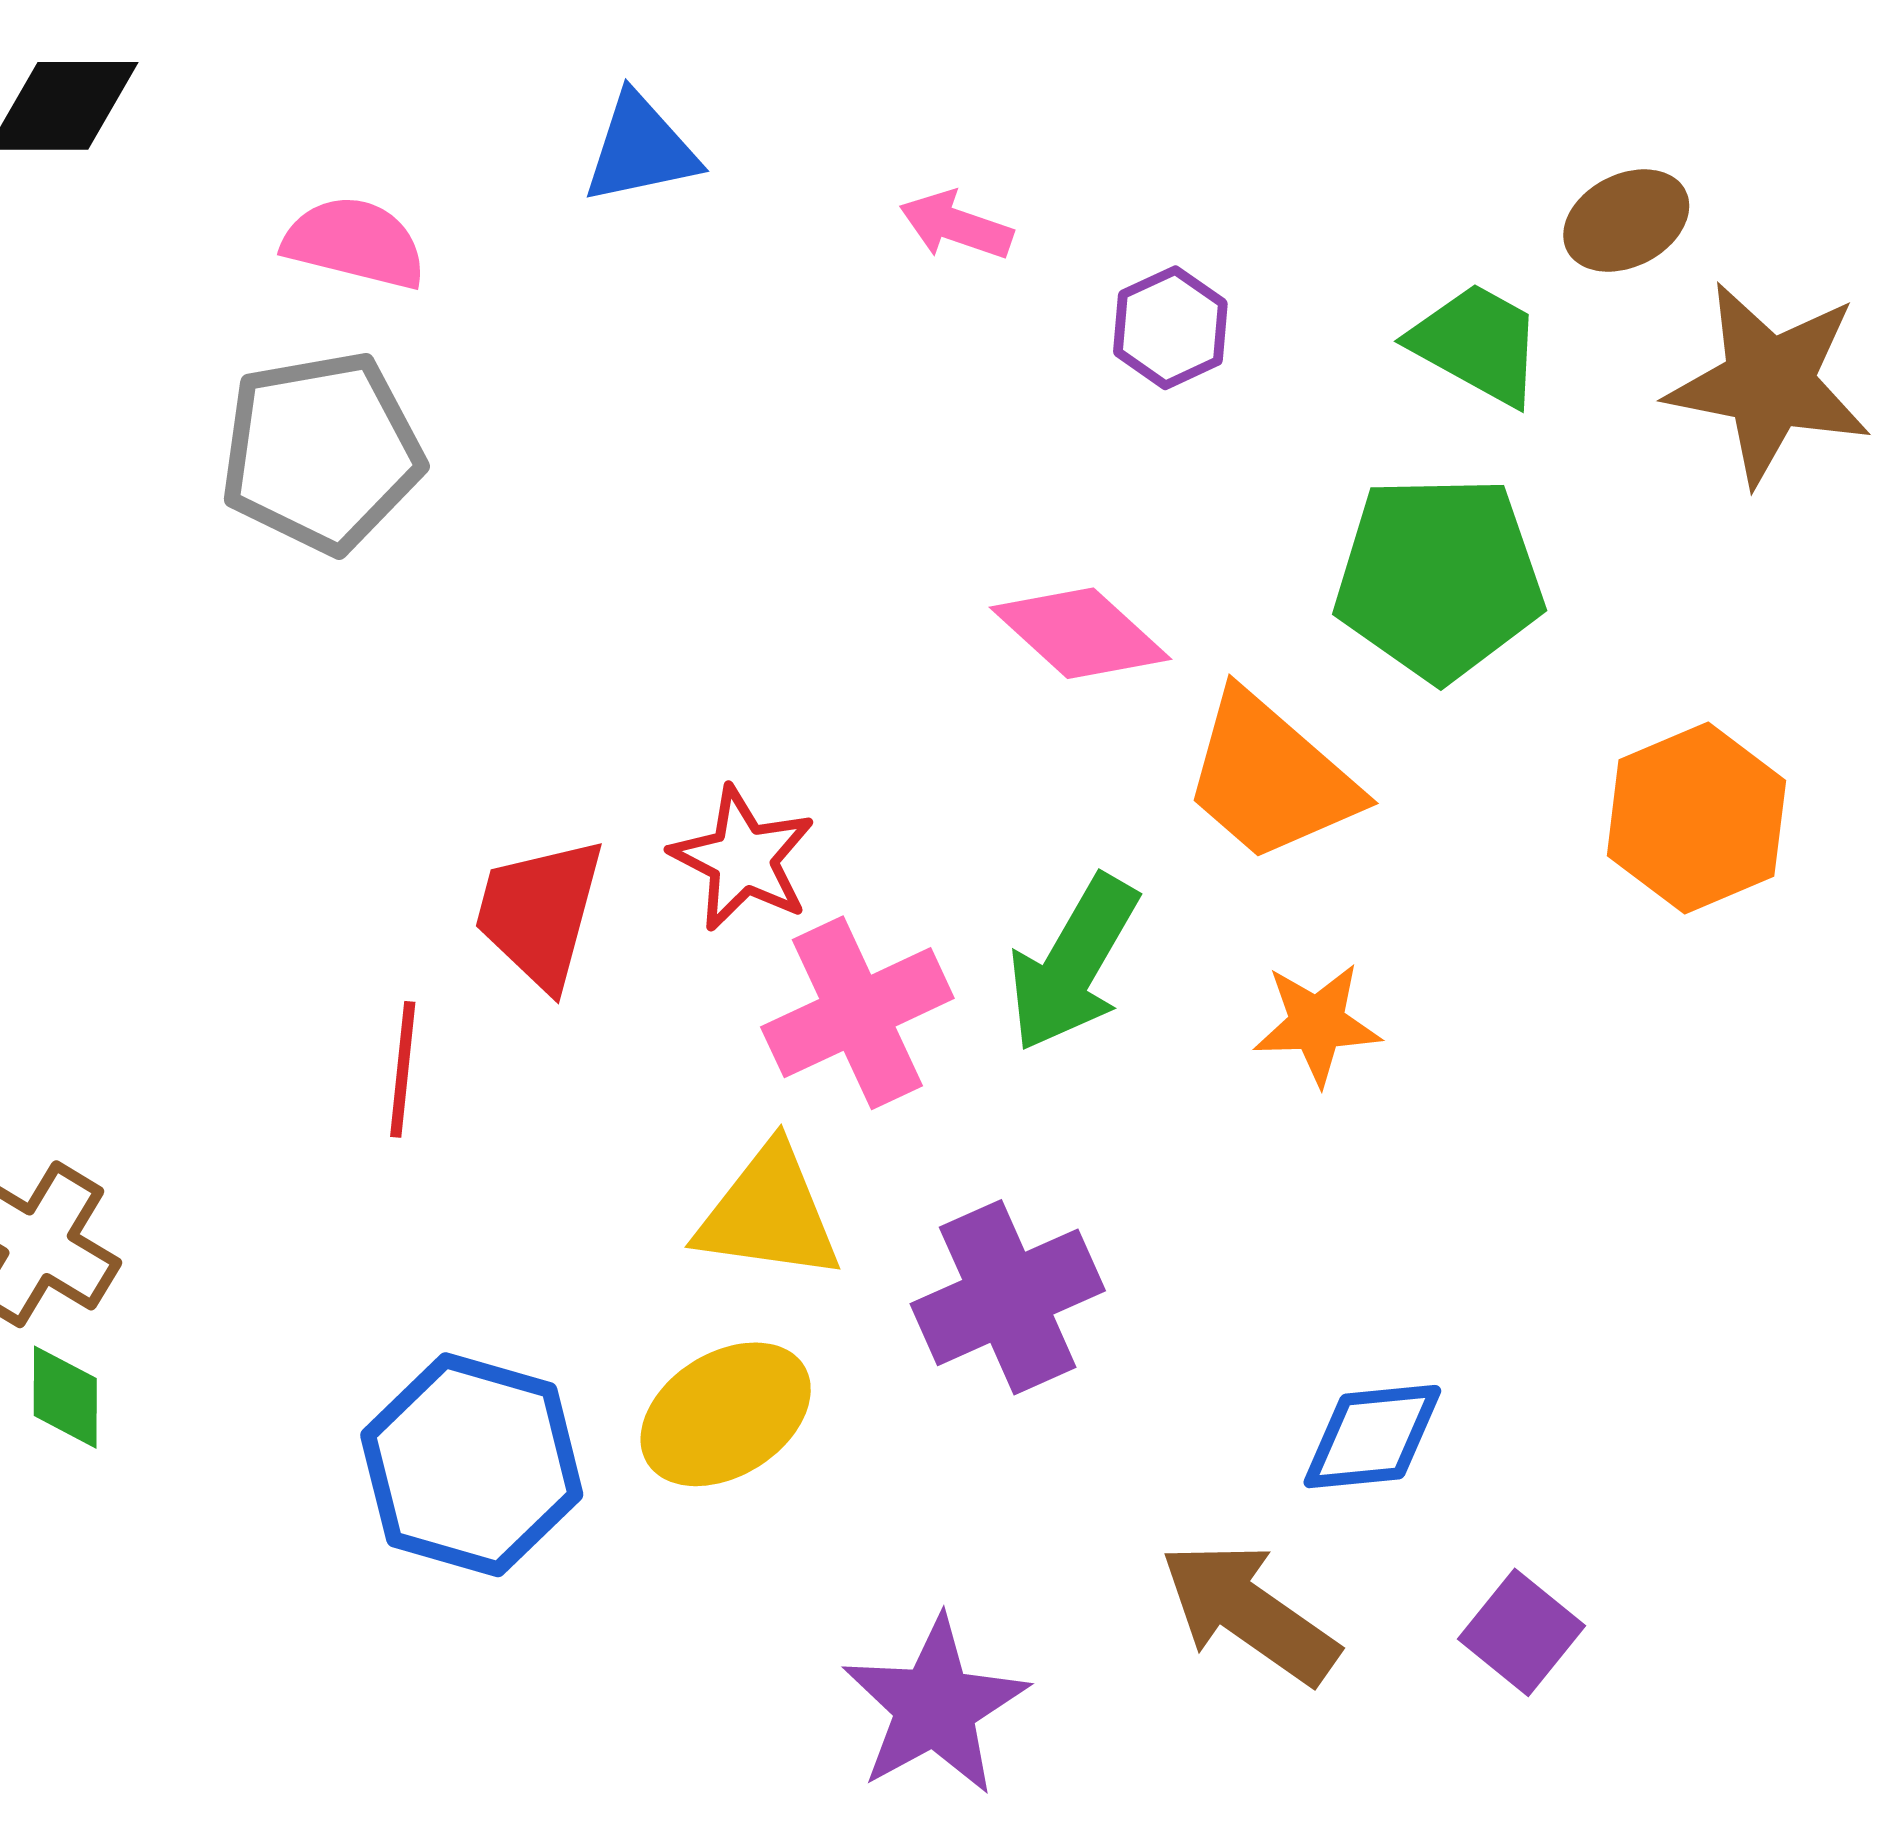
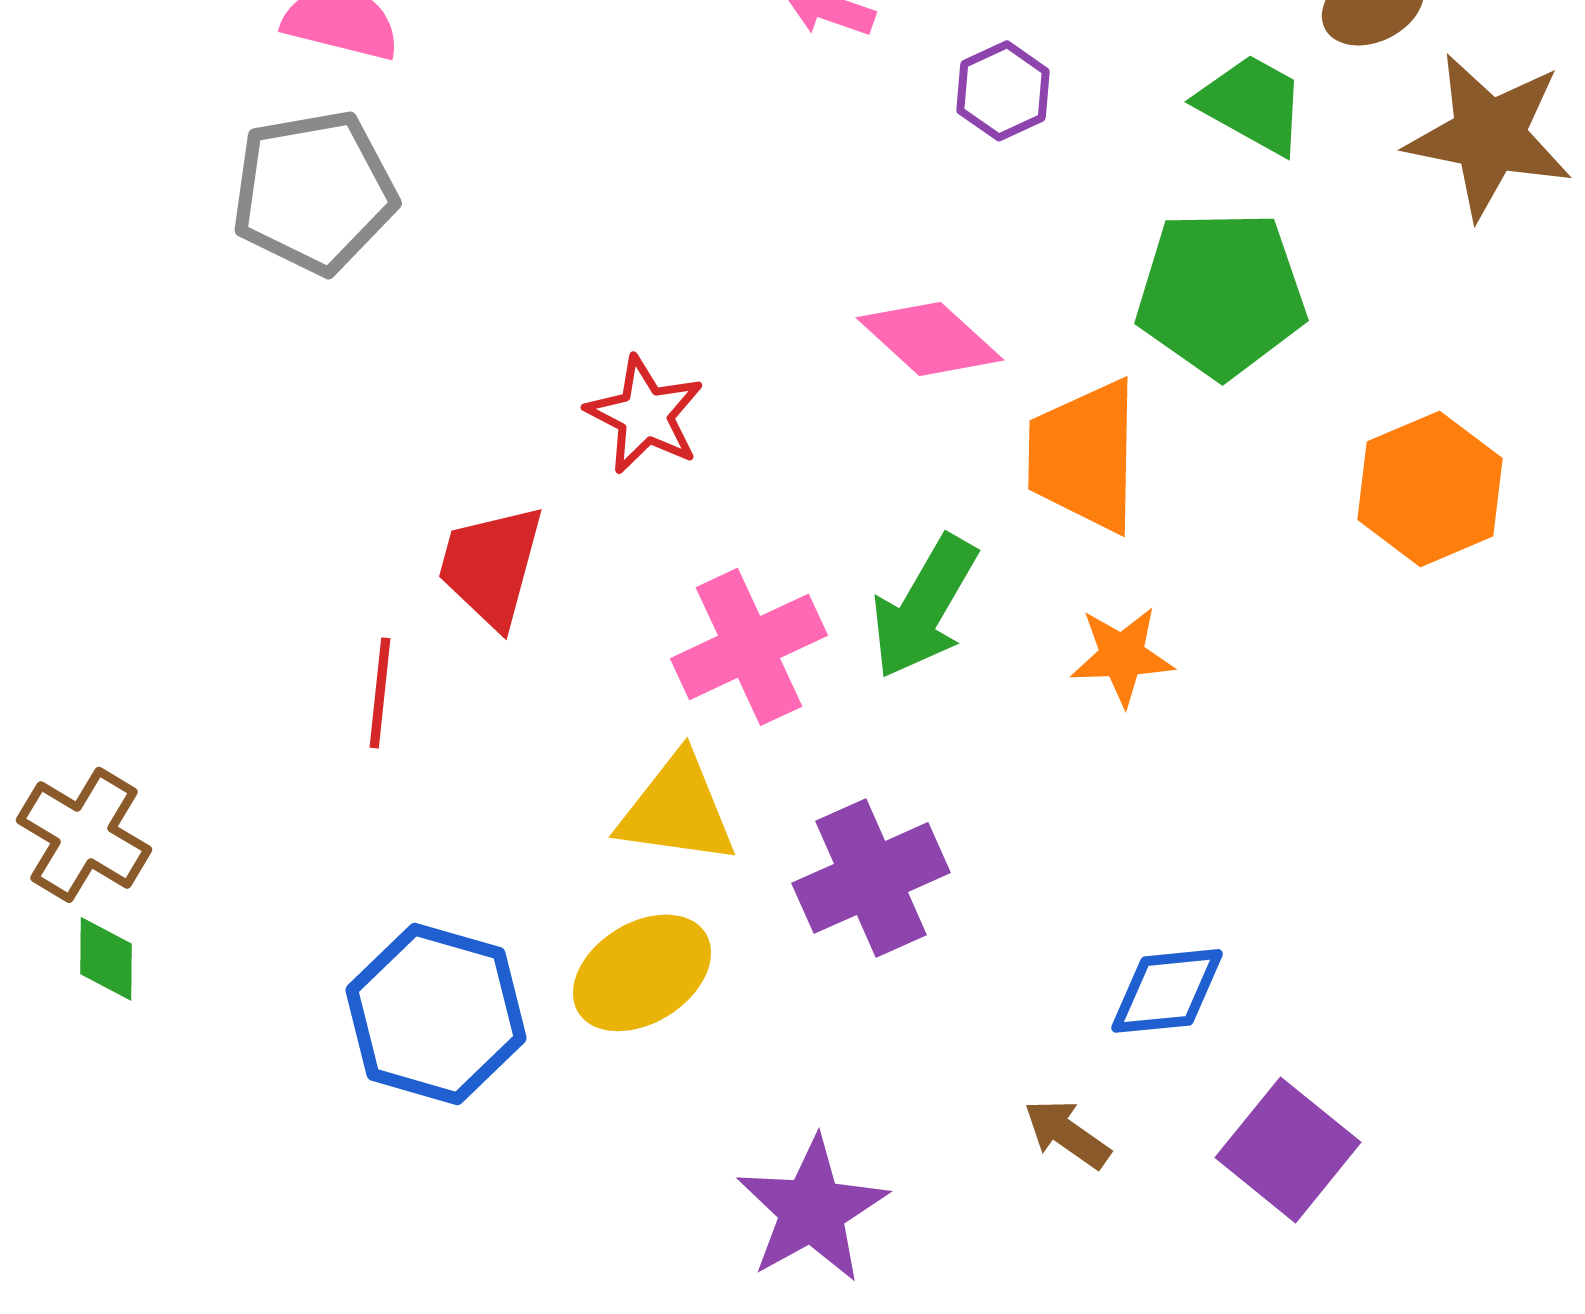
orange trapezoid: (1270, 777) -> (1084, 456), turned 50
red star: (743, 859) -> (645, 415), moved
brown arrow: (1249, 1613) -> (1067, 1134), size x0.6
purple square: (1521, 1632) -> (1288, 1150), size x1.4

